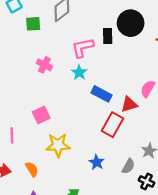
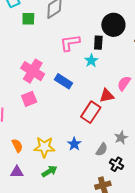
black rectangle: (108, 36) -> (98, 43), moved
pink cross: (44, 65) -> (33, 71), moved, size x1.6
cyan star: (79, 72) -> (91, 61), moved
blue rectangle: (101, 94) -> (63, 81), moved
yellow star: (58, 145) -> (44, 147), moved

